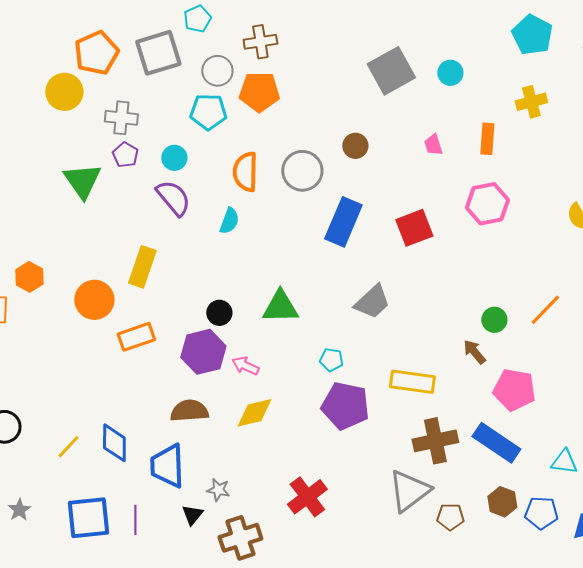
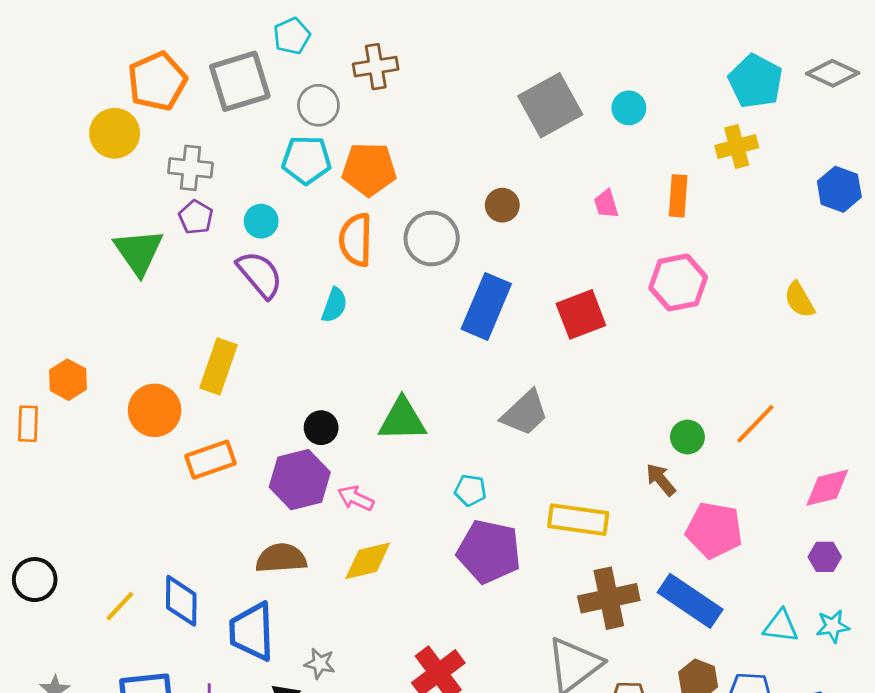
cyan pentagon: (532, 35) -> (755, 81), moved
orange pentagon: (259, 92) -> (369, 169), moved

